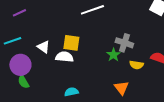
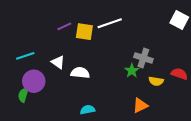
purple line: (19, 13) -> (64, 26), moved
yellow square: (71, 43) -> (84, 32), moved
green semicircle: (23, 82) -> (23, 95), moved, turned 48
orange triangle: (121, 88) -> (140, 105), turned 42

